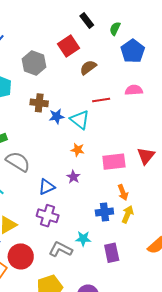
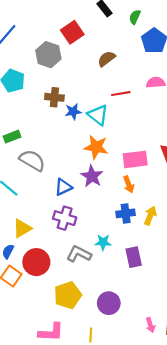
red square: (68, 46) -> (72, 32), moved
orange star: (78, 150) -> (96, 147), size x1.6
purple star: (73, 177) -> (92, 176), size x1.5
orange arrow: (123, 192) -> (129, 184), moved

